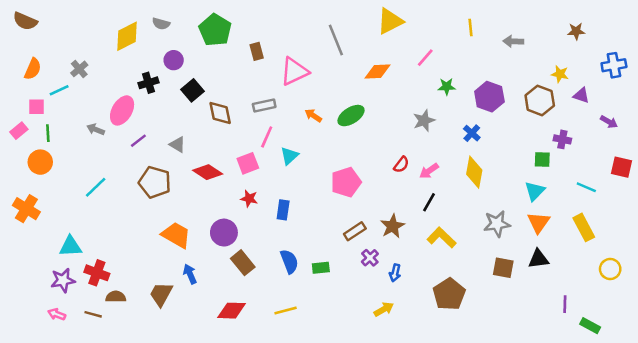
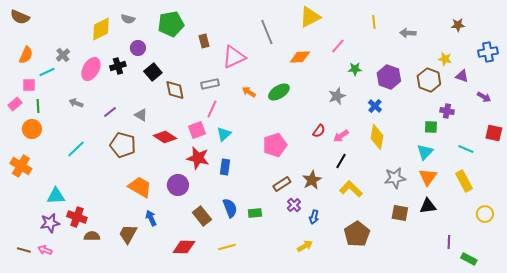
green pentagon: (215, 30) -> (171, 24), turned 30
pink ellipse: (122, 110) -> (91, 69), moved
cyan triangle: (289, 156) -> (224, 134), moved
red star: (249, 199) -> (198, 158), size x1.6
brown rectangle: (243, 263) -> (202, 216), moved
brown line: (93, 314) -> (24, 250), moved

